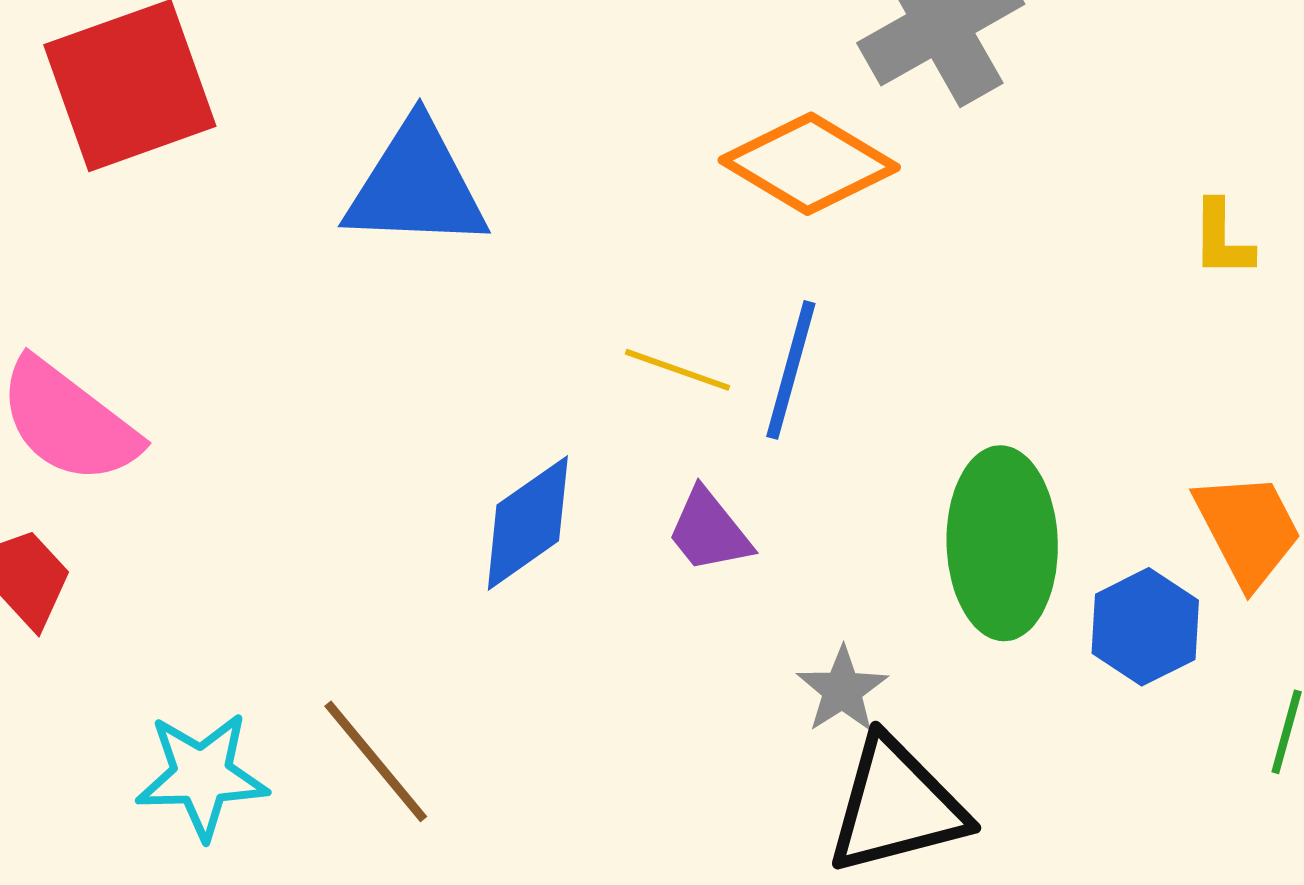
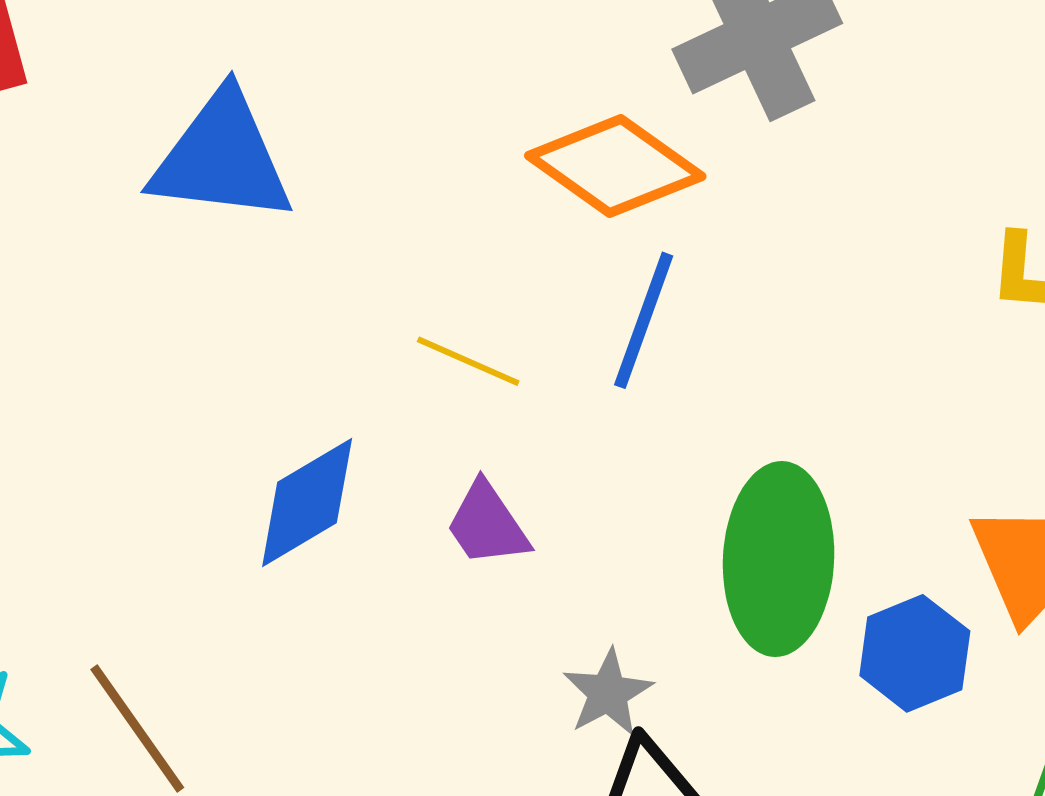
blue line: (791, 370) -> (644, 320), moved

